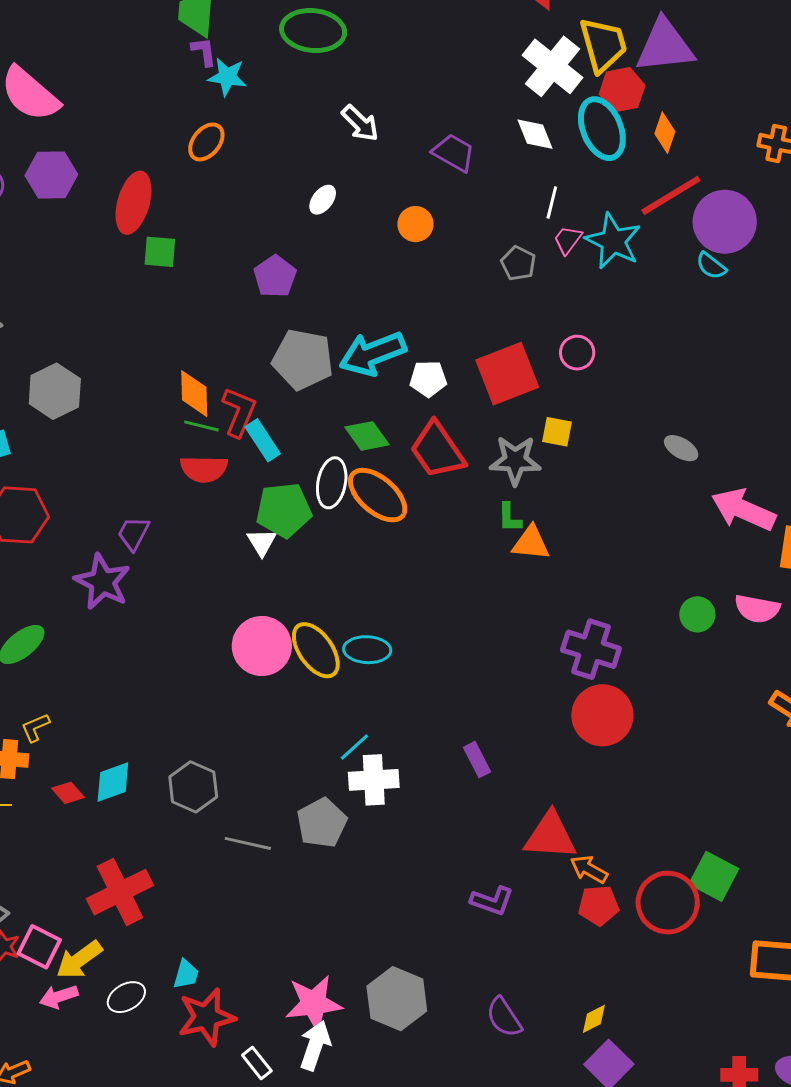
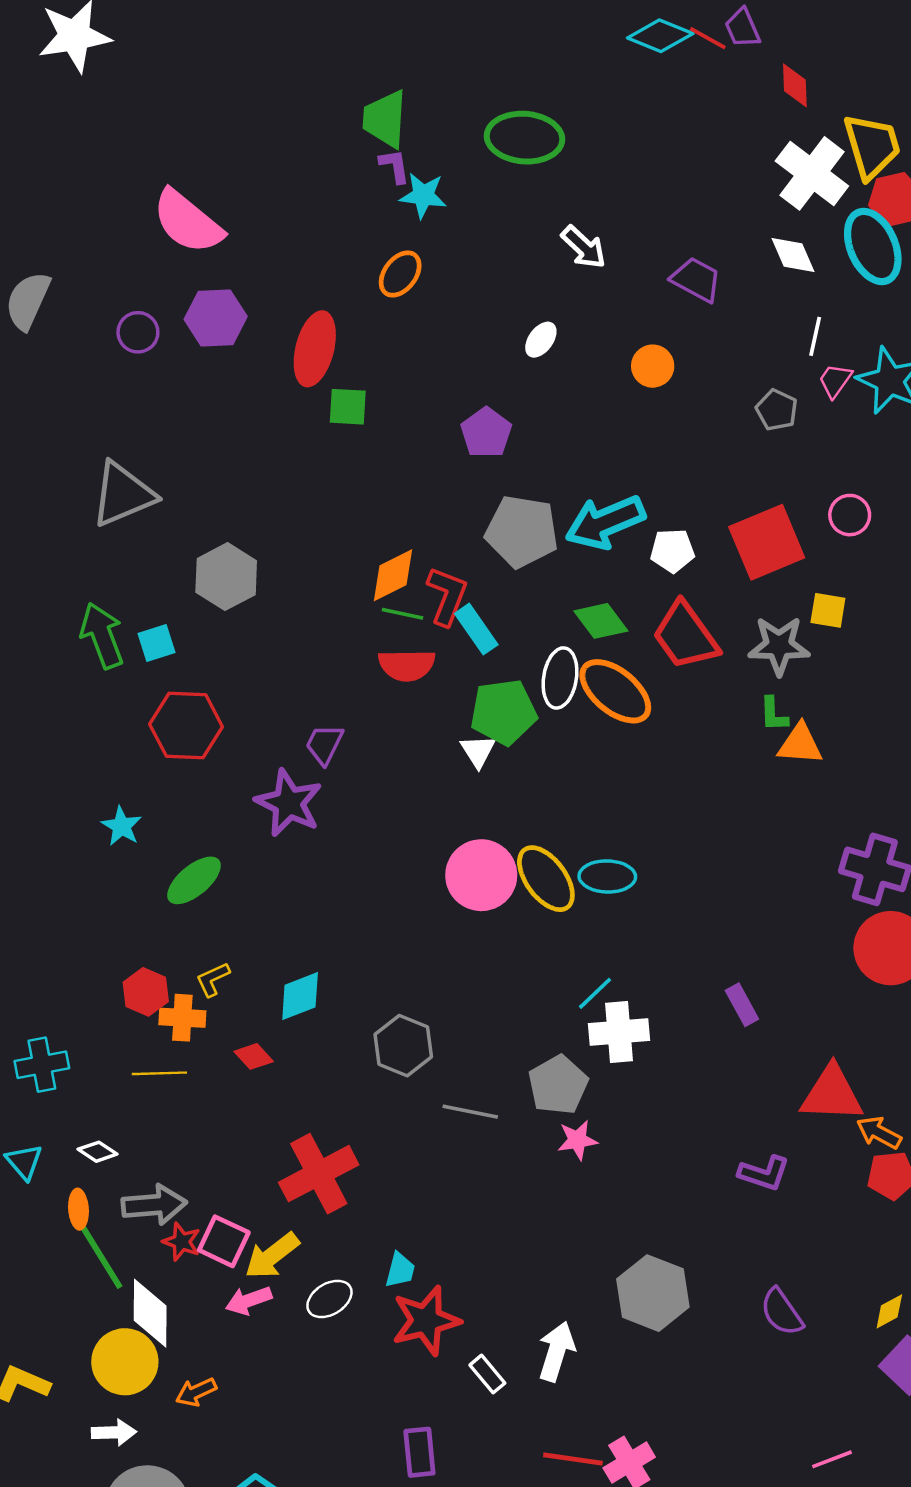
orange diamond: (194, 394) -> (393, 575), turned 66
cyan diamond: (113, 782) -> (300, 996), moved
pink star: (314, 1003) -> (577, 1140), moved, size x0.6

